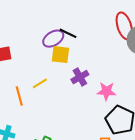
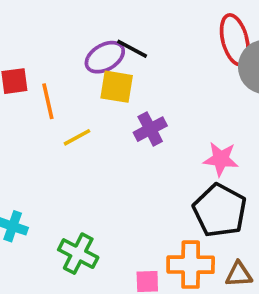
pink star: (106, 91) -> (221, 159), moved
orange line: (19, 96) -> (48, 101), moved

